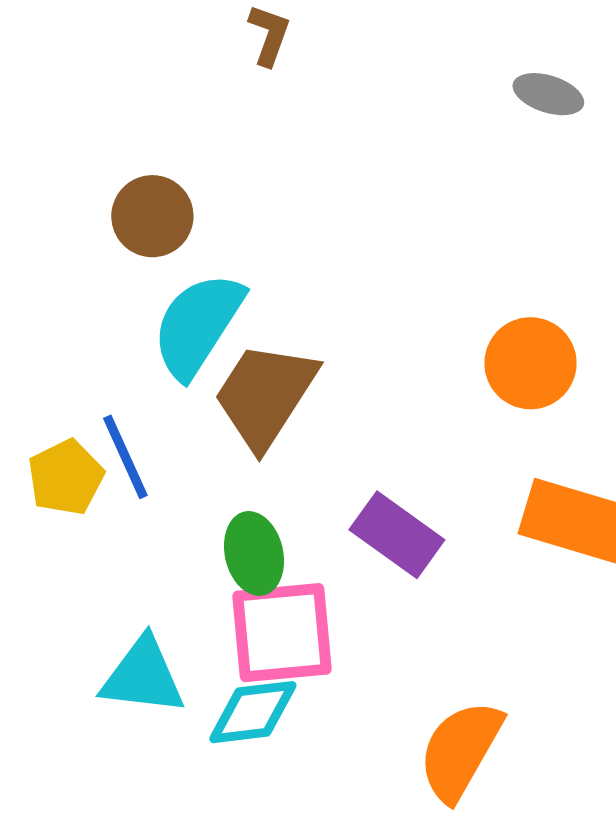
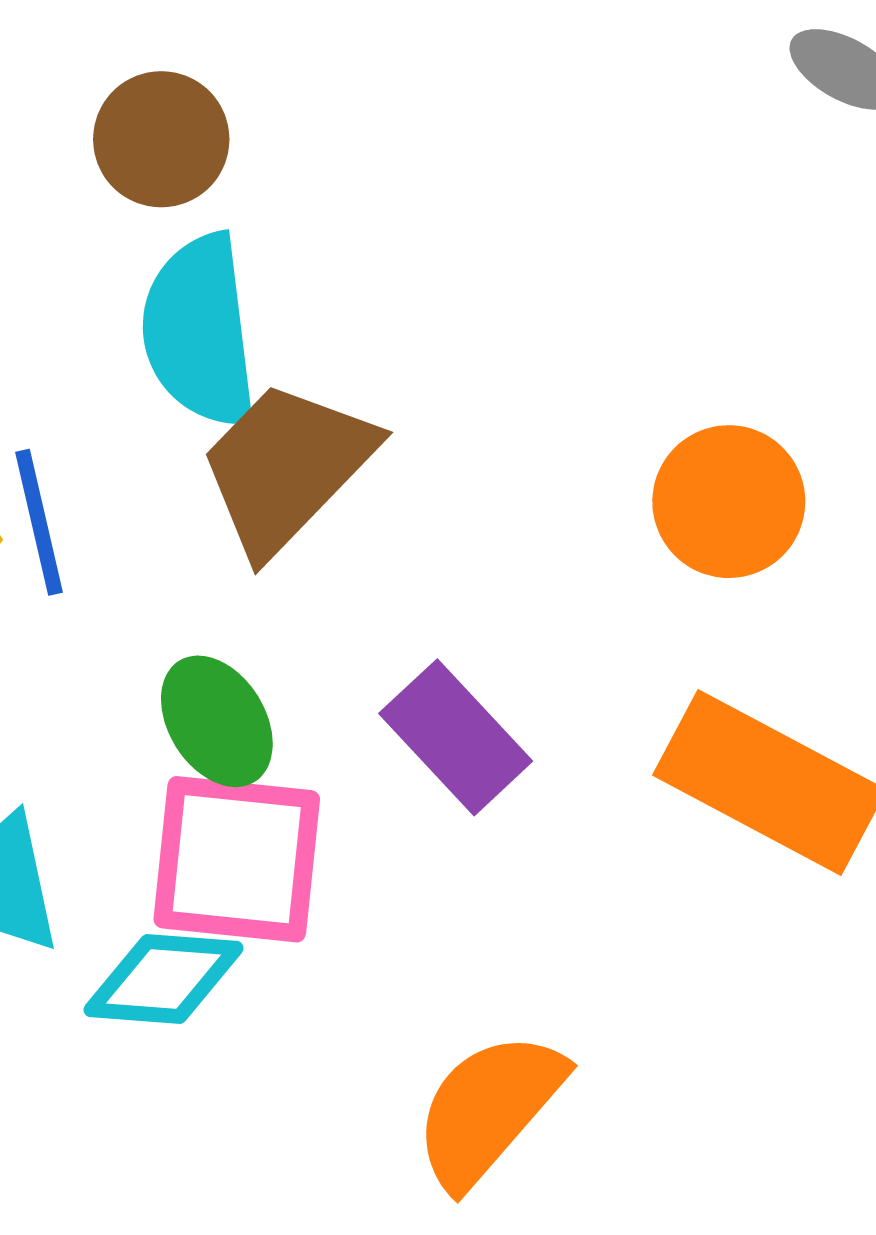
cyan semicircle: (198, 325) -> (200, 331), turned -51
green ellipse: (254, 554) -> (217, 721), turned -30

